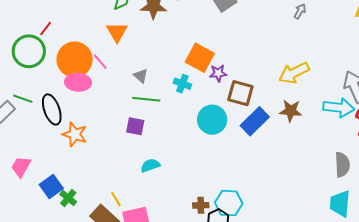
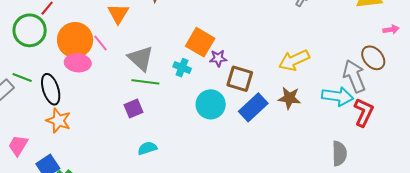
gray triangle: (141, 76) -> (141, 58), size x1.8
purple square: (135, 126) -> (134, 109), turned -36
orange star: (75, 134) -> (58, 121), moved

